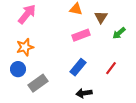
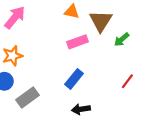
brown triangle: (101, 17) -> (101, 21), size x1.5
red line: (111, 68) -> (127, 81), moved

